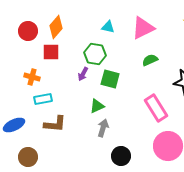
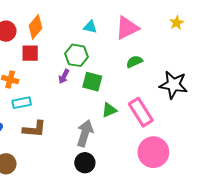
green triangle: (97, 106) -> (109, 110), moved
gray arrow: (103, 128) -> (85, 133), size x1.4
black circle: (121, 156) -> (85, 163), moved

